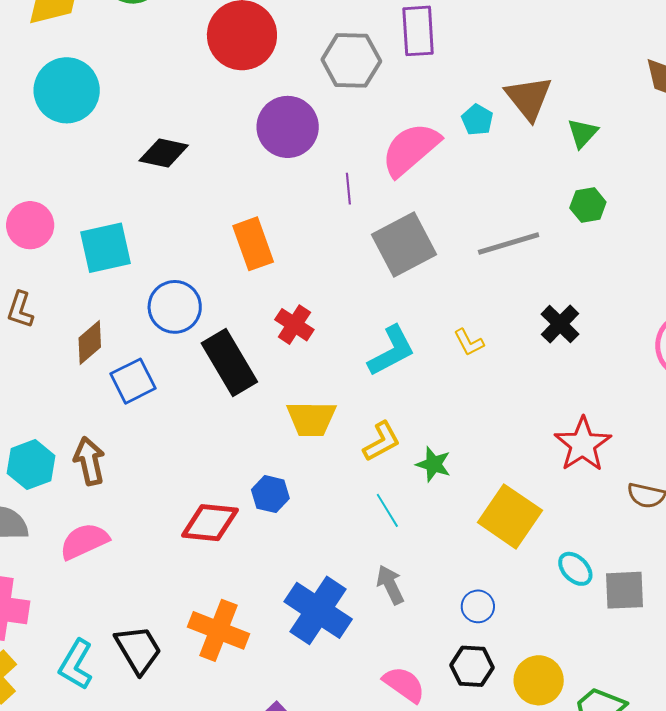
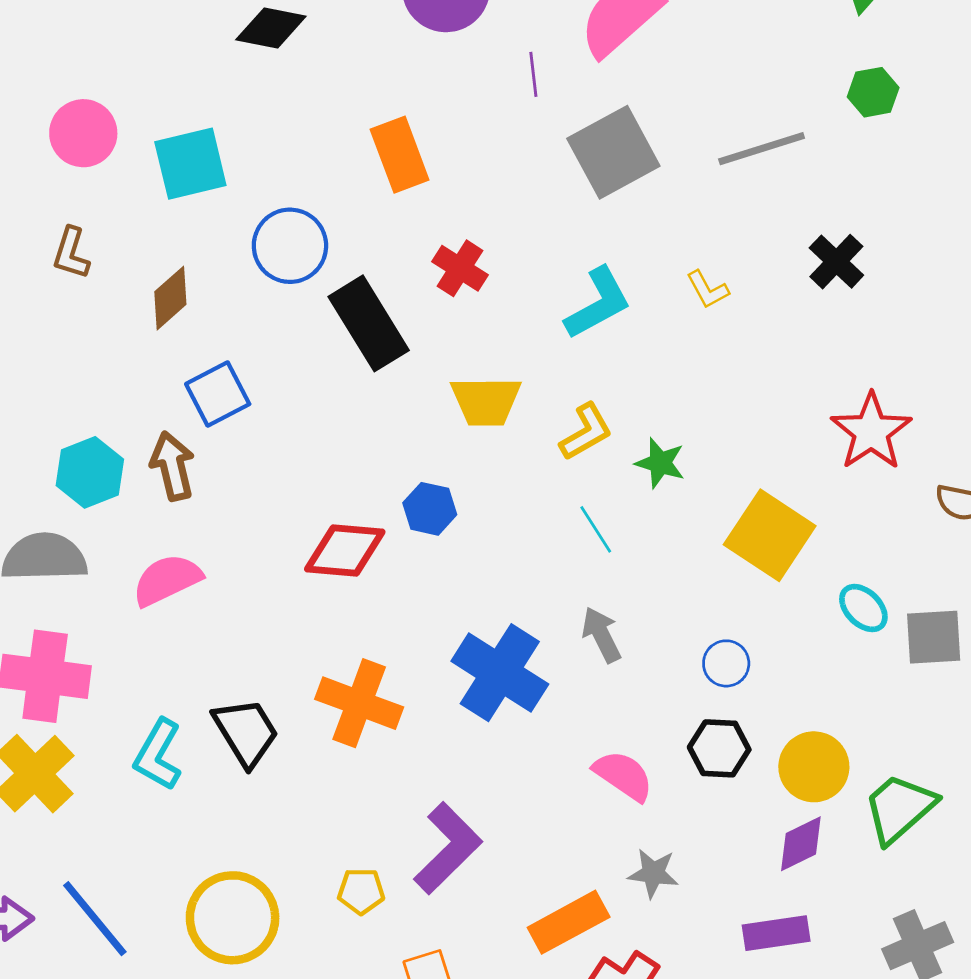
blue square: (133, 381) -> (218, 394), moved

